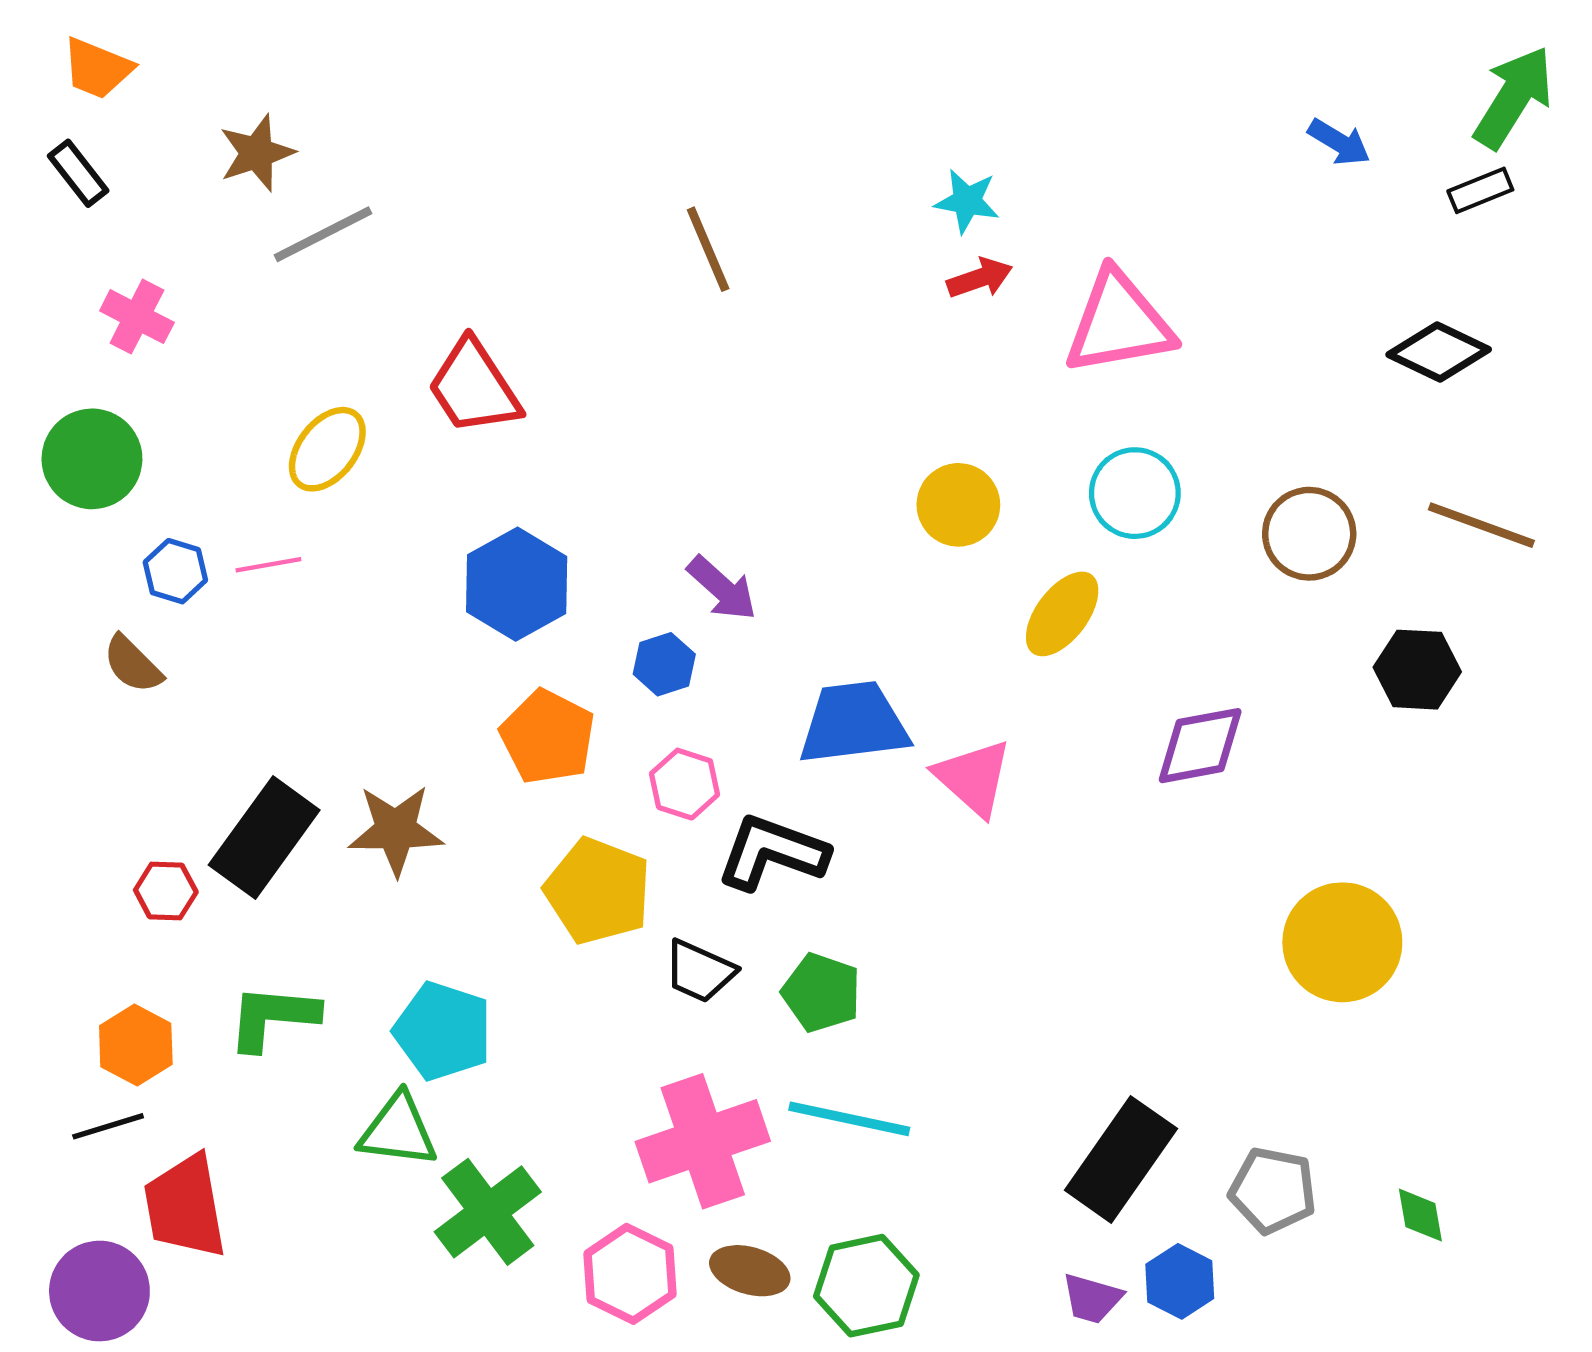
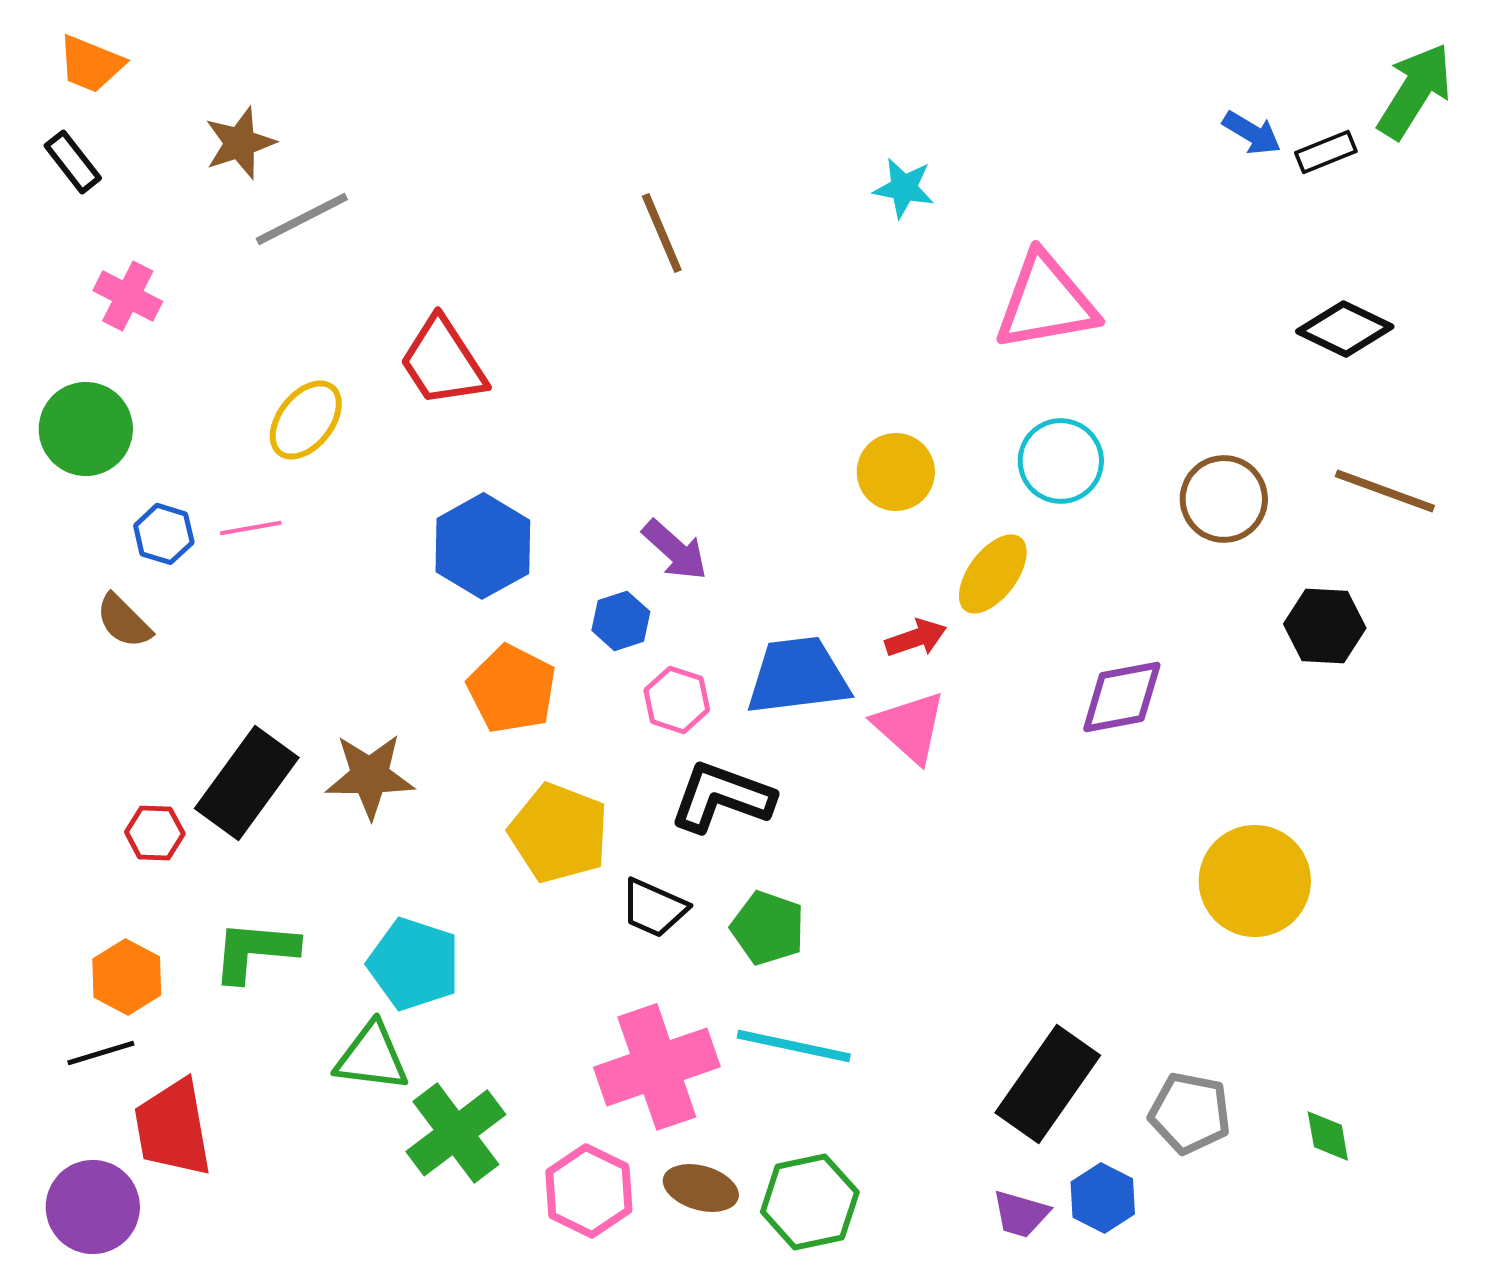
black rectangle: (1480, 190) -> (1326, 152), moved
red arrow: (980, 278) -> (916, 638), moved
pink hexagon: (685, 784) -> (677, 700), moved

